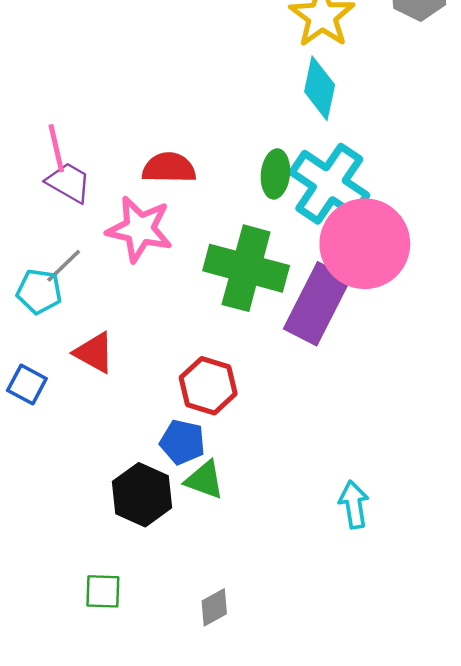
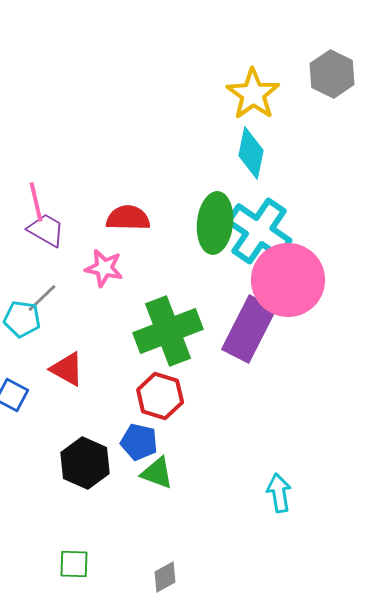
green ellipse: (275, 174) -> (215, 223), size x1.5
pink star: (140, 229) -> (104, 268), size x0.7
green cross: (246, 268) -> (168, 331), moved, turned -36
black hexagon: (142, 495) -> (85, 463), moved

